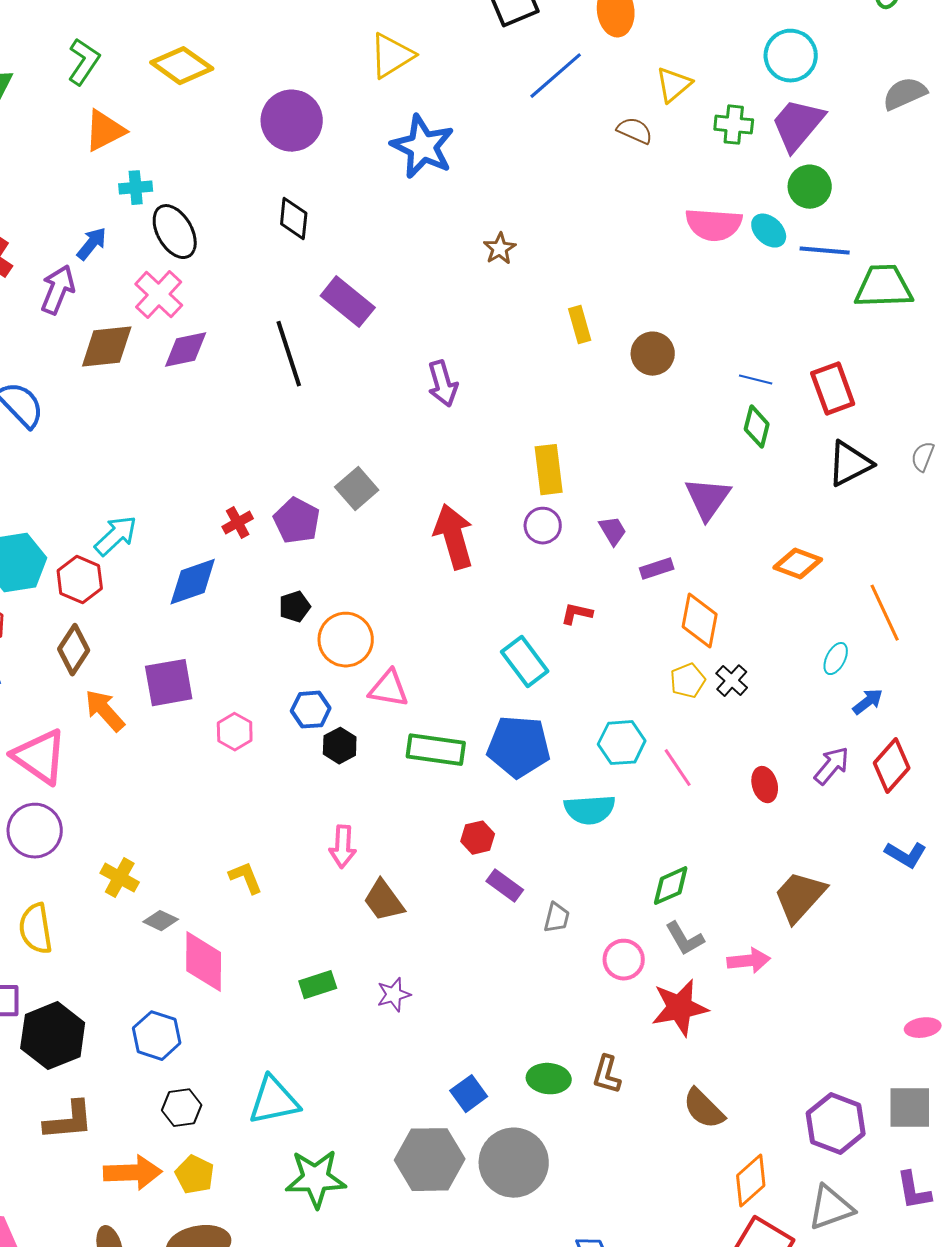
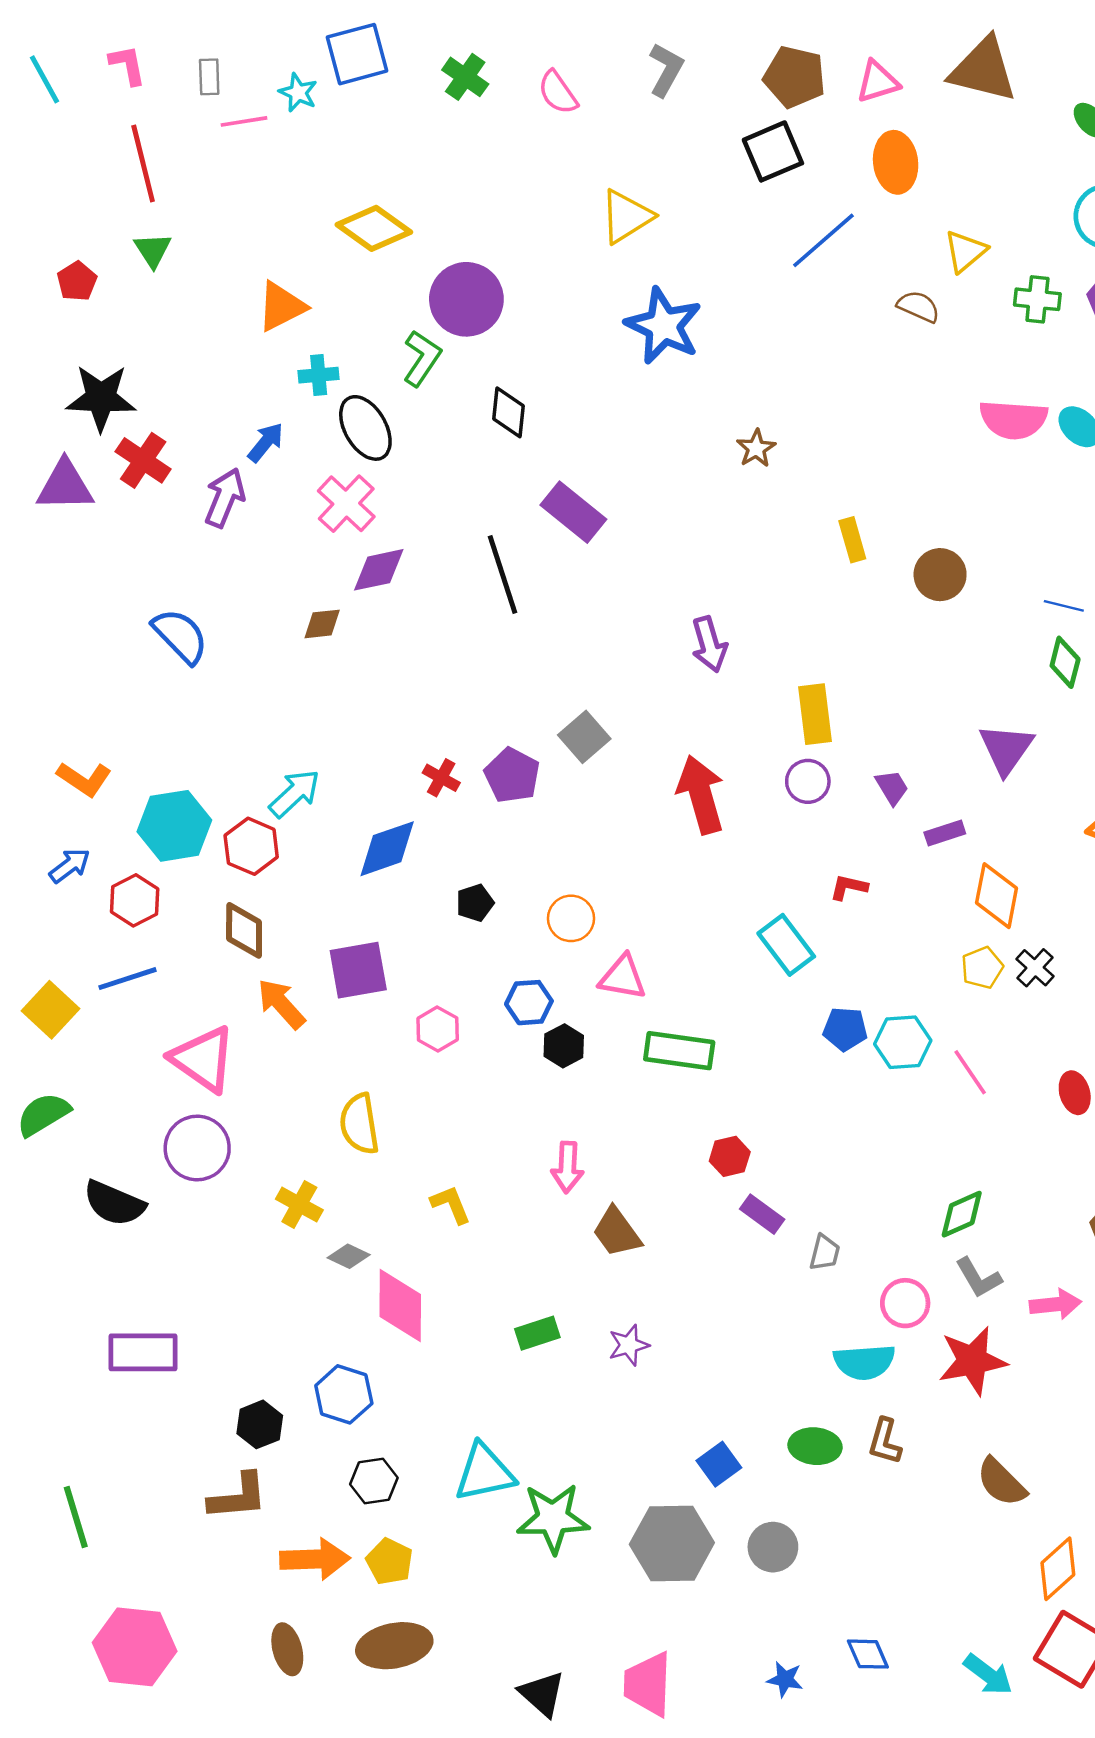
green L-shape: (84, 62) -> (422, 358), moved
purple circle: (292, 121) -> (466, 299), moved
brown diamond: (107, 347) -> (322, 624), moved, size x0.6
purple arrow: (443, 384) -> (709, 644), moved
red cross: (238, 523) -> (441, 778), turned -32
black pentagon: (295, 607) -> (475, 903), moved
orange circle: (346, 640) -> (571, 918), size x0.7
brown diamond: (74, 650) -> (244, 930), turned -33
blue pentagon: (519, 747) -> (845, 1029), moved, size x0.6
cyan semicircle: (590, 810) -> (864, 1362), moved
yellow semicircle: (36, 929) -> (359, 1124), moved
black hexagon: (53, 1036) -> (260, 1424), moved, size x0.6
gray circle: (514, 1163) -> (773, 1547), size x0.6
green star: (316, 1179) -> (553, 1518), moved

